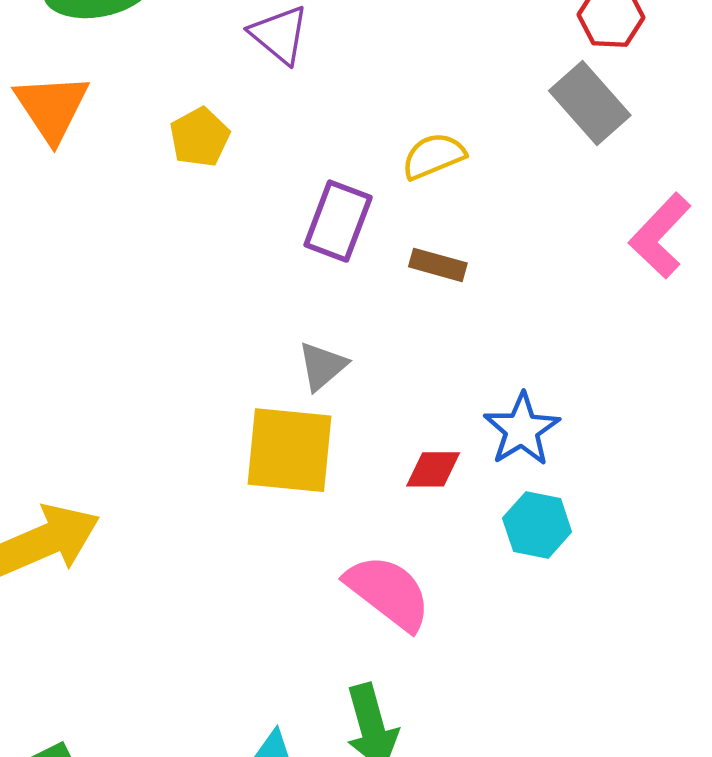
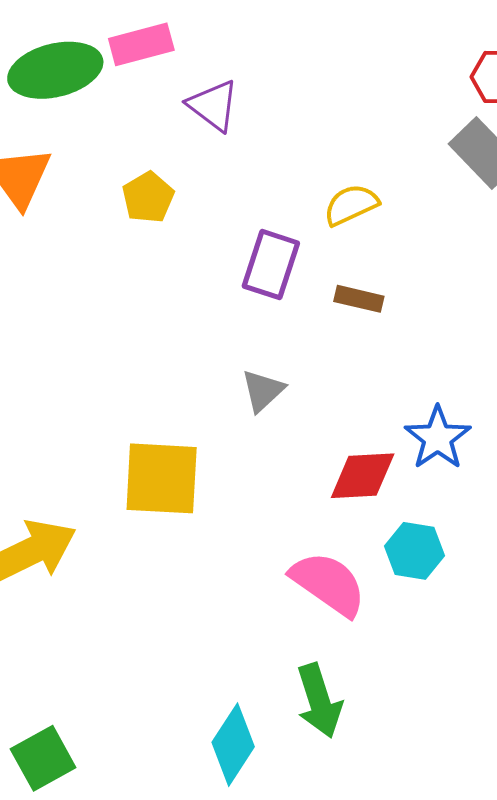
yellow square: (289, 450) -> (162, 478), moved
red diamond: (433, 469) -> (363, 476), size x1.4
cyan hexagon: (537, 525) -> (414, 551), moved

